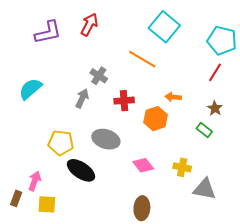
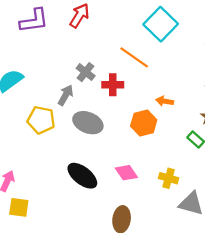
red cross: (124, 101) -> (113, 85), moved
gray ellipse: (106, 139) -> (88, 123), moved
yellow pentagon: (61, 143) -> (41, 120), moved
black ellipse: (81, 170) -> (82, 176), moved

